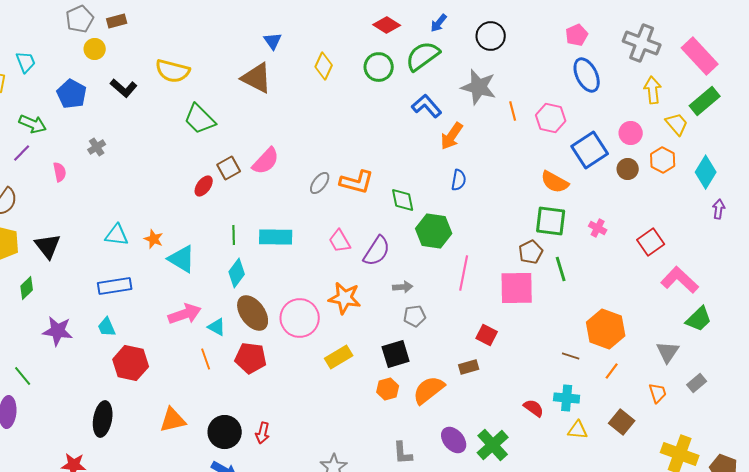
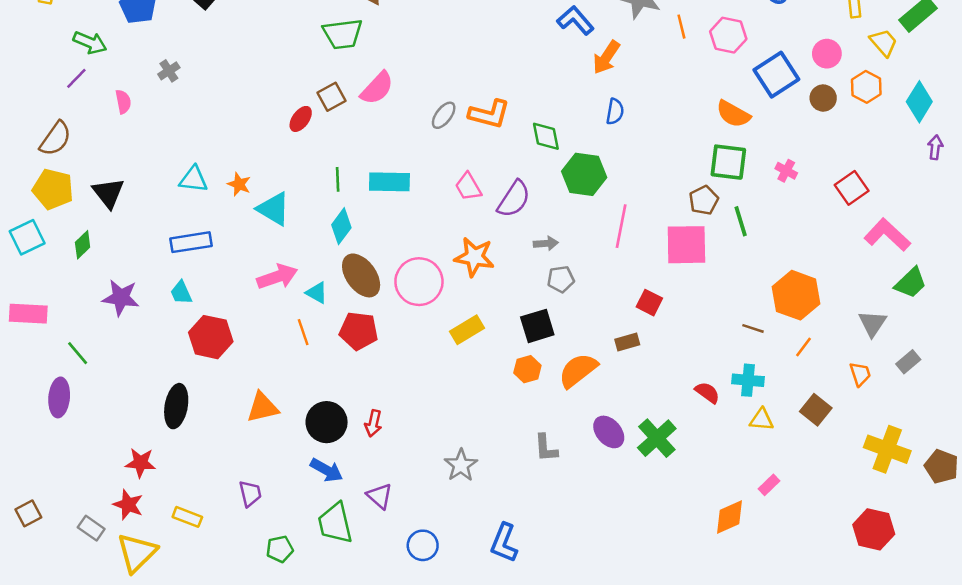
green trapezoid: (200, 119) -> (343, 34), moved, turned -52

